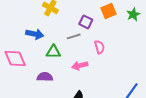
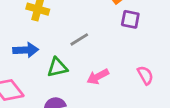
purple square: (86, 22) -> (130, 19), moved
pink semicircle: (99, 47) -> (145, 75), moved

